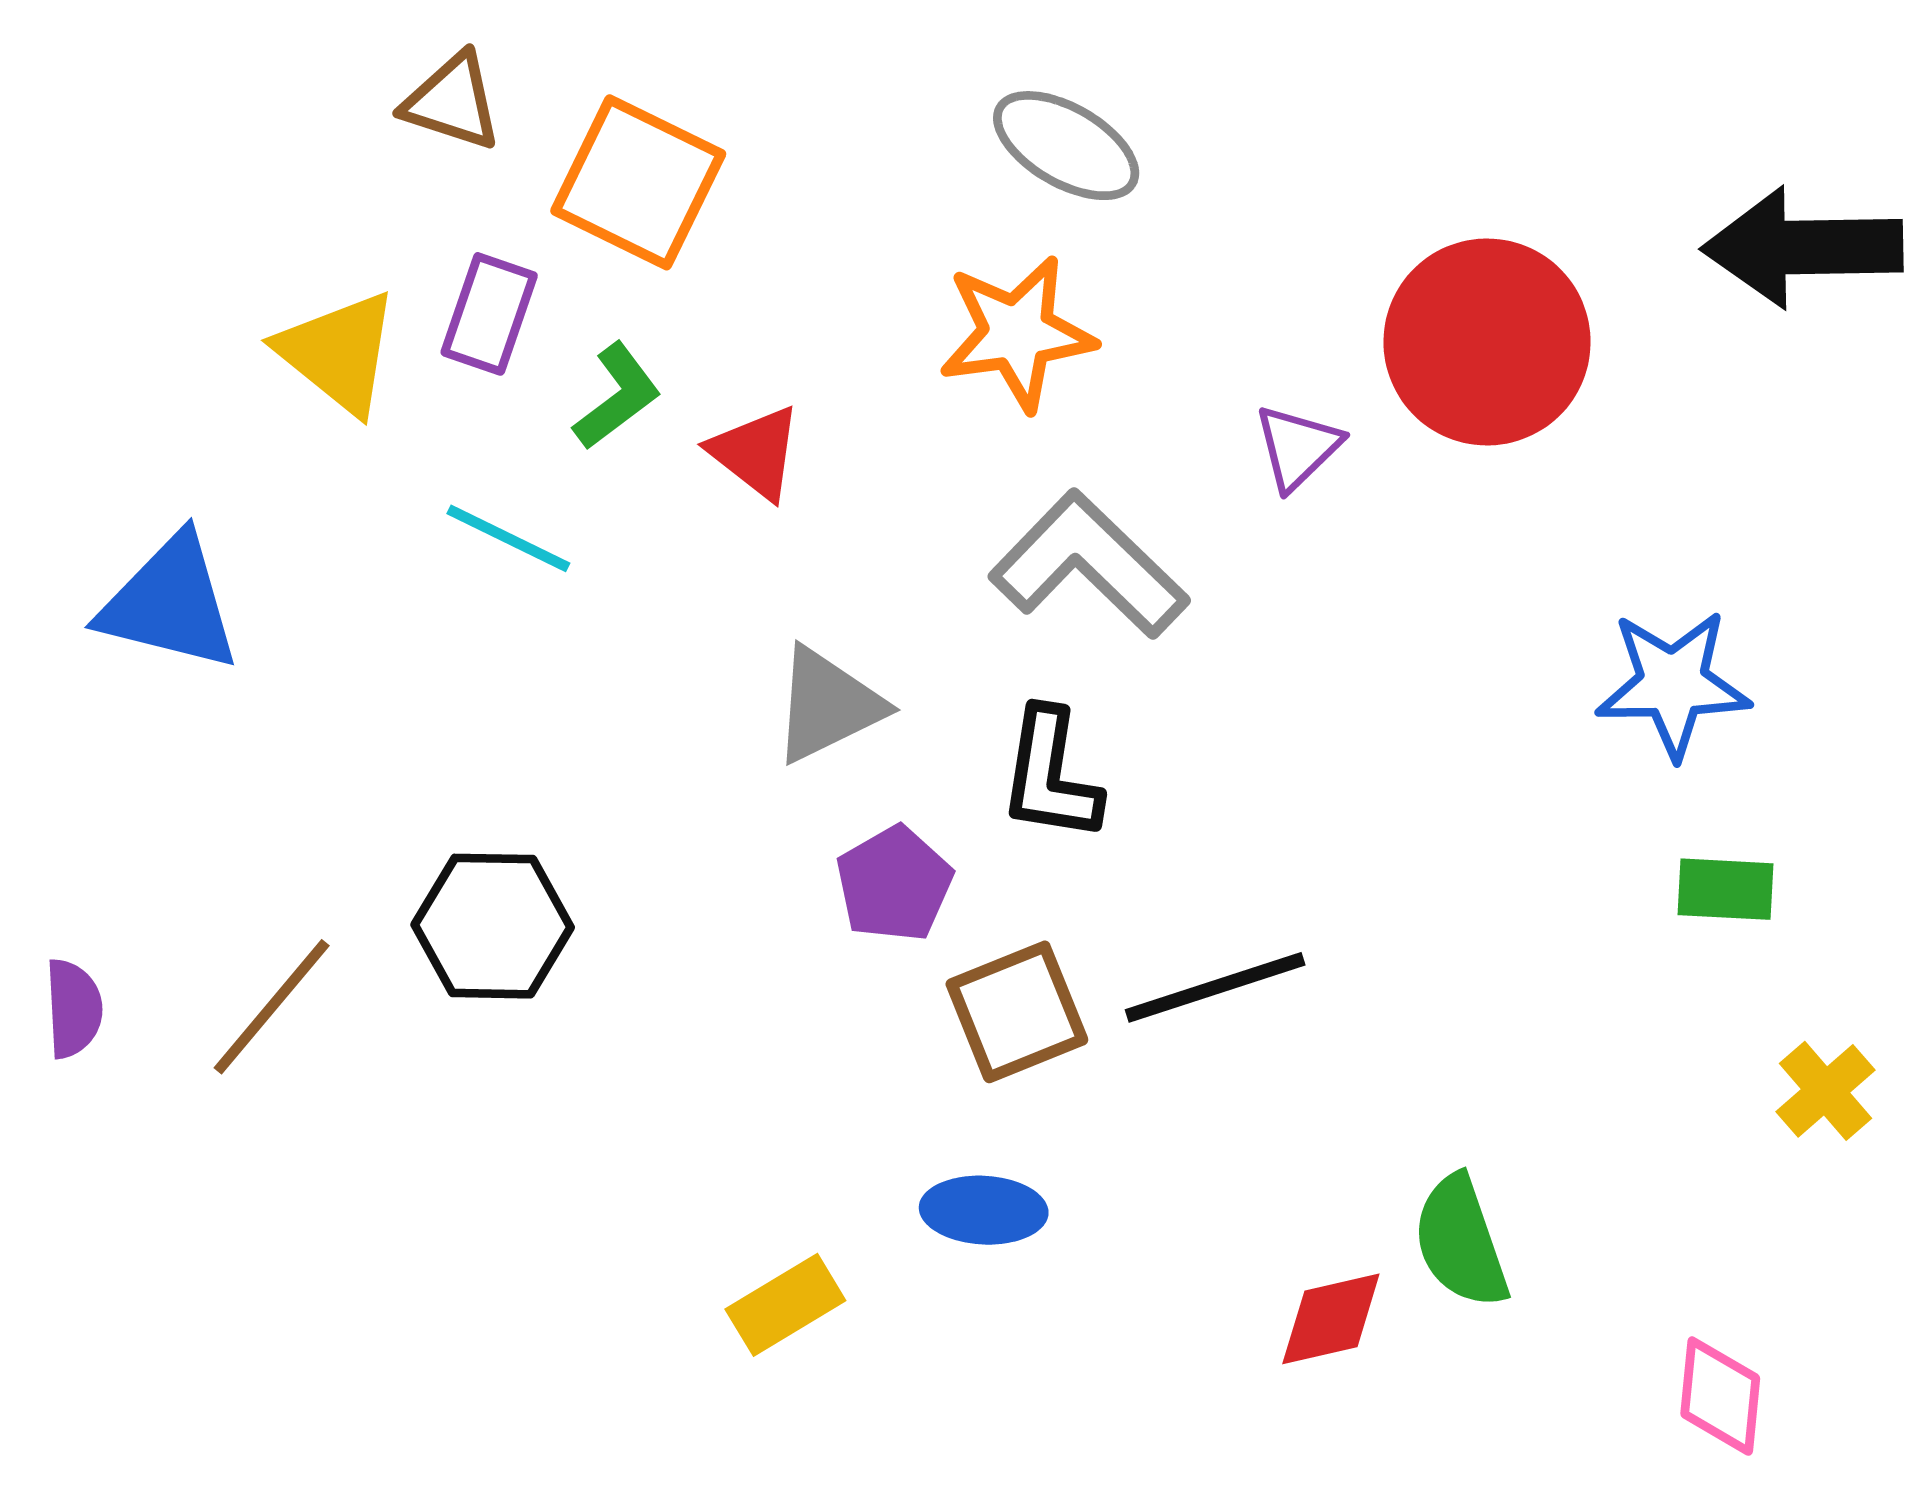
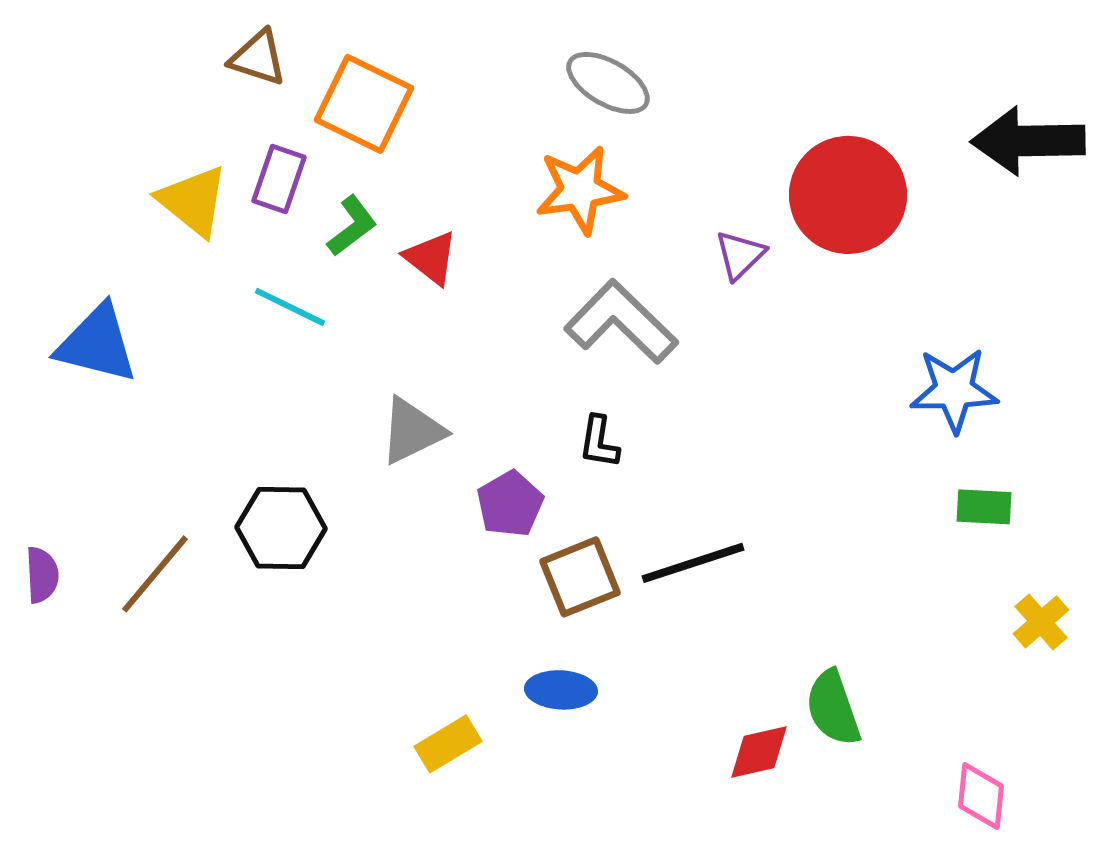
gray triangle: (828, 705) -> (412, 431), moved
black L-shape: (1050, 775) -> (599, 442), size x0.7

